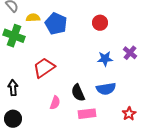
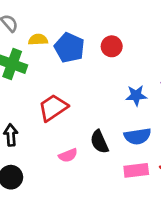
red circle: (100, 23) -> (112, 46), moved
pink semicircle: (55, 103) -> (68, 155), turned 48
pink rectangle: (87, 114) -> (136, 170), moved

